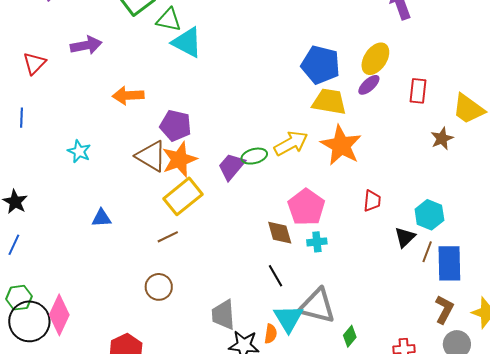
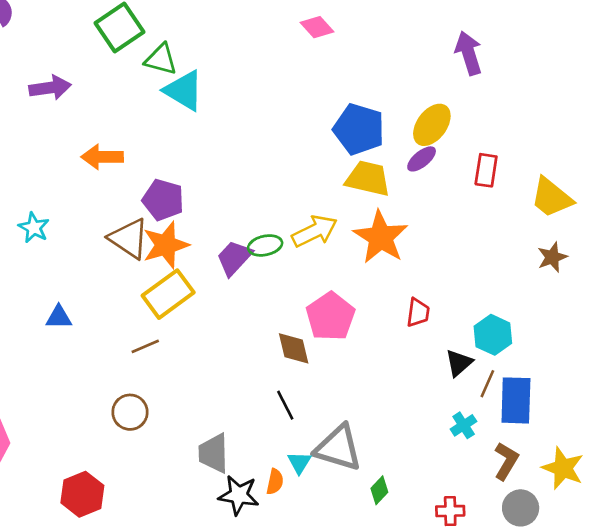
brown star: (442, 138) -> (552, 257), moved
cyan cross: (317, 242) -> (464, 425), moved, turned -30
cyan triangle: (288, 318) -> (299, 463), size x0.6

